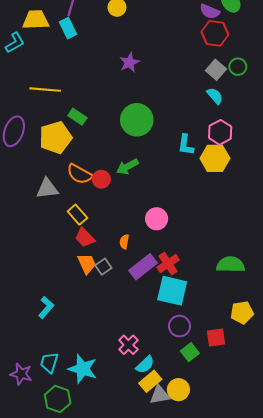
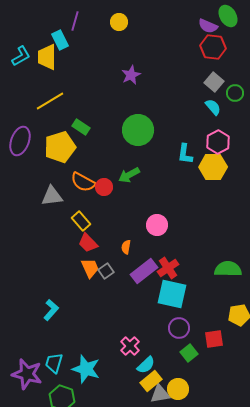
yellow trapezoid: (36, 20) -> (47, 57), moved, turned -88
cyan rectangle: (68, 28) -> (60, 40), moved
green circle: (238, 67) -> (235, 93), moved
yellow line: (45, 90) -> (50, 101), turned -36
purple star: (21, 374) -> (27, 374), size x1.4

